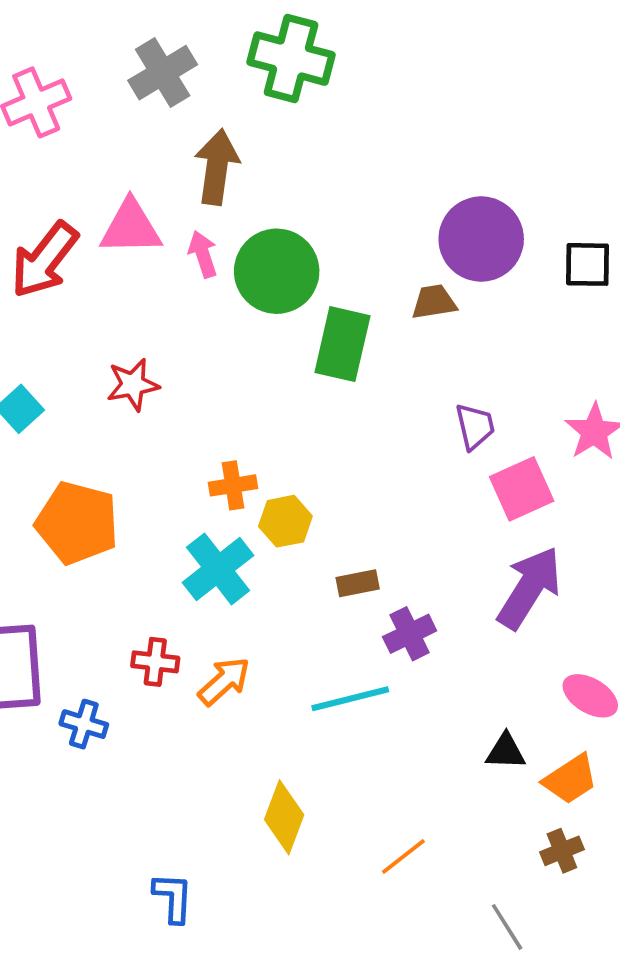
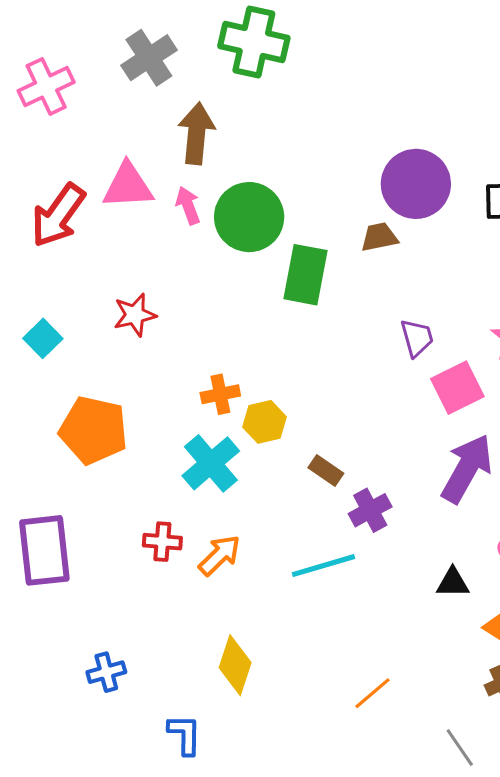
brown rectangle: (358, 583) -> (326, 471), turned 48
blue cross: (84, 724) -> (106, 672), moved, turned -30
black triangle: (506, 751) -> (453, 583), moved
yellow diamond: (284, 817) -> (235, 665), moved

